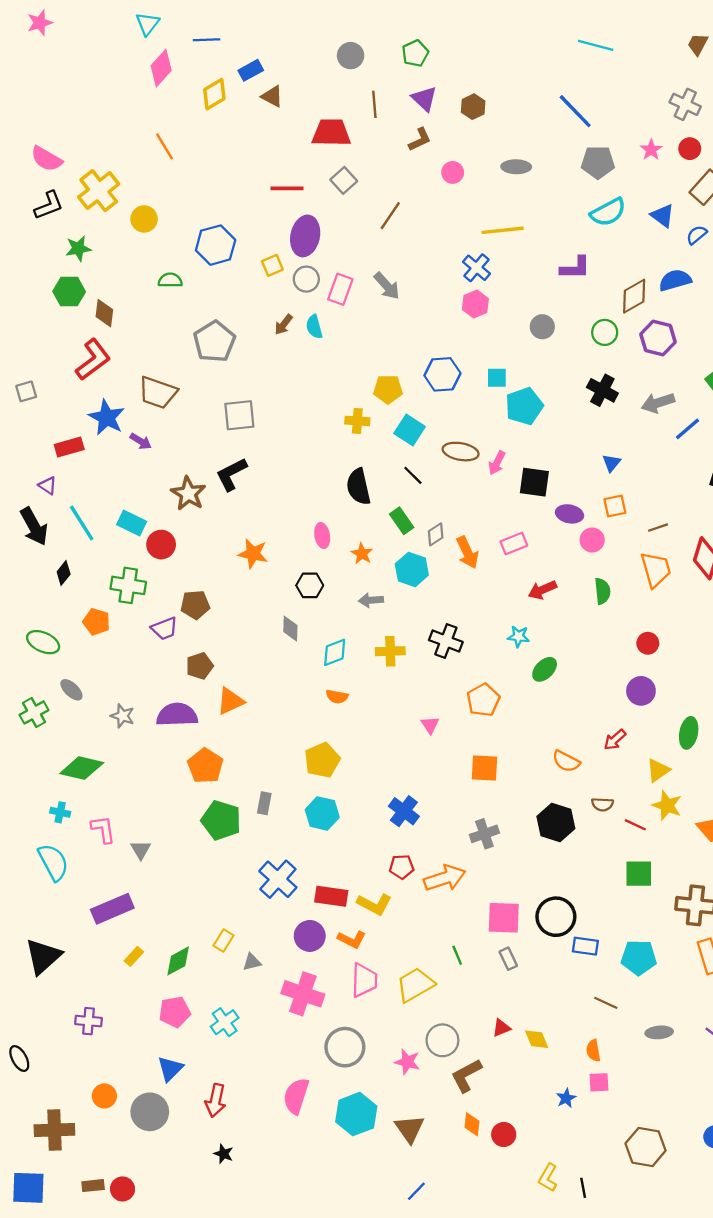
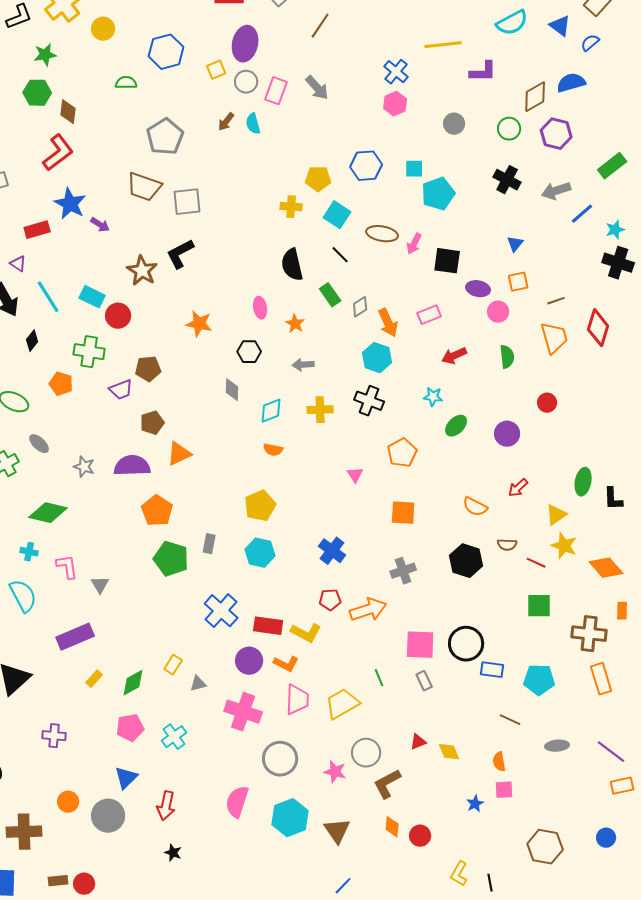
yellow line: (503, 230) -> (443, 45), moved
brown trapezoid: (158, 393) -> (144, 187), moved
cyan hexagon: (412, 570) -> (377, 358), moved
purple circle: (641, 691) -> (507, 434), moved

